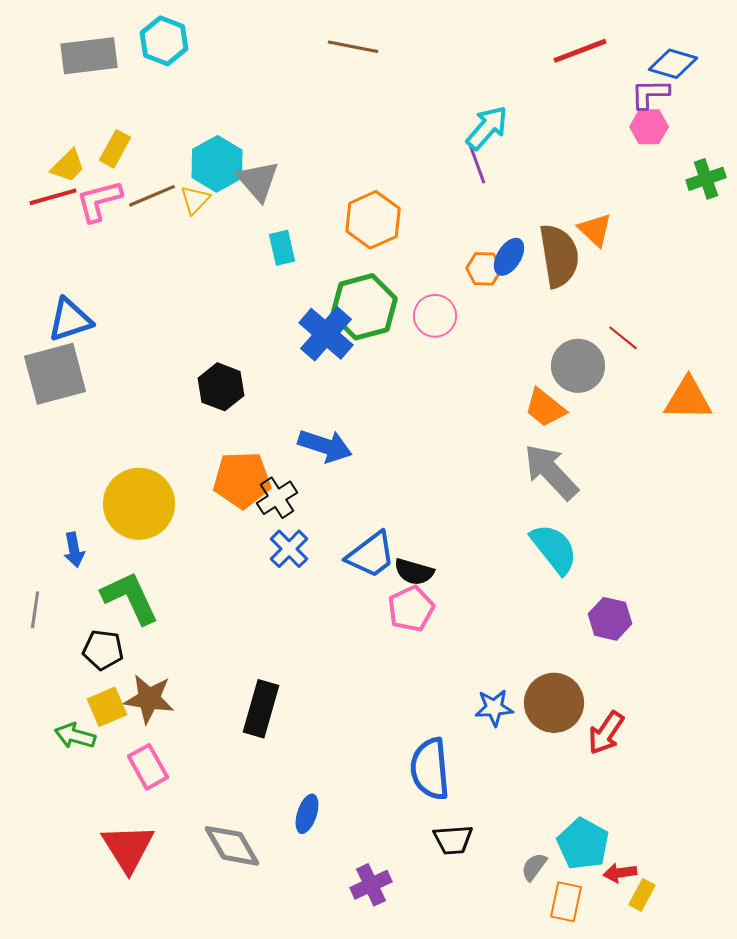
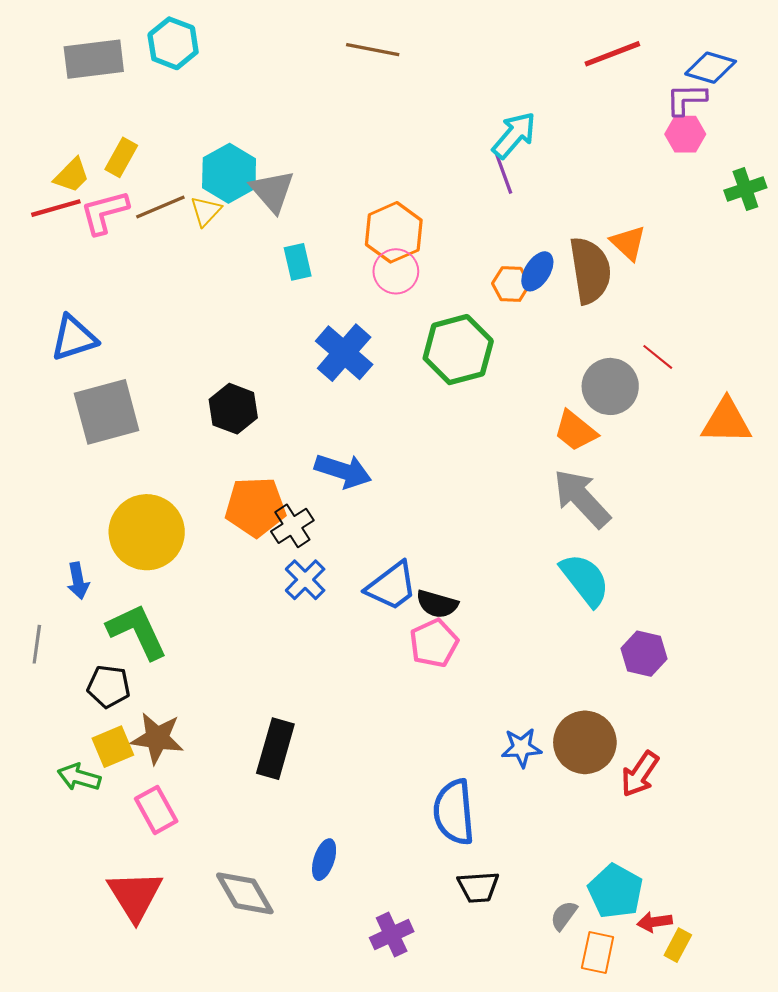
green hexagon: (364, 307) -> (458, 350), moved
pink circle: (435, 316) -> (396, 271), moved
gray square: (55, 374) -> (107, 412), moved

